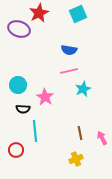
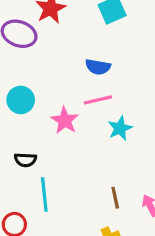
cyan circle: (18, 85) -> (21, 100), moved
pink star: (45, 97) -> (65, 120), moved

